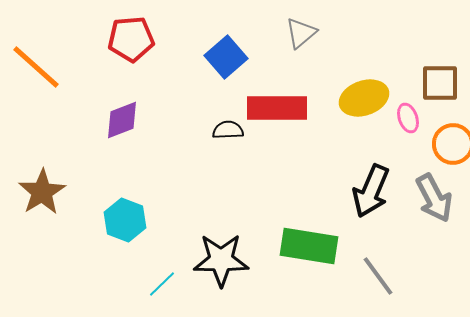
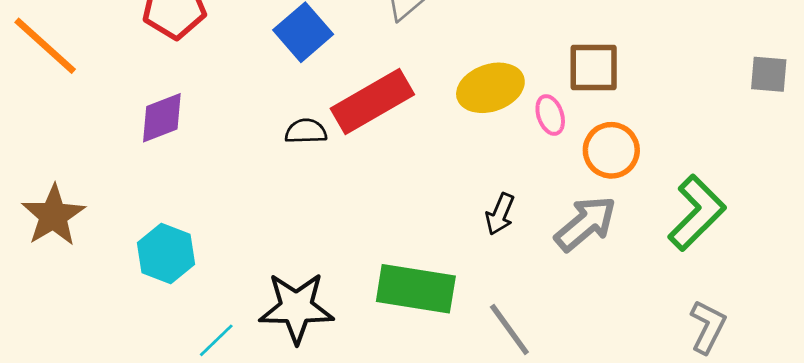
red rectangle: (277, 108) -> (372, 101), turned -30
black arrow: (371, 191) -> (500, 214), size x0.6
gray arrow: (434, 198) -> (585, 224), turned -102

